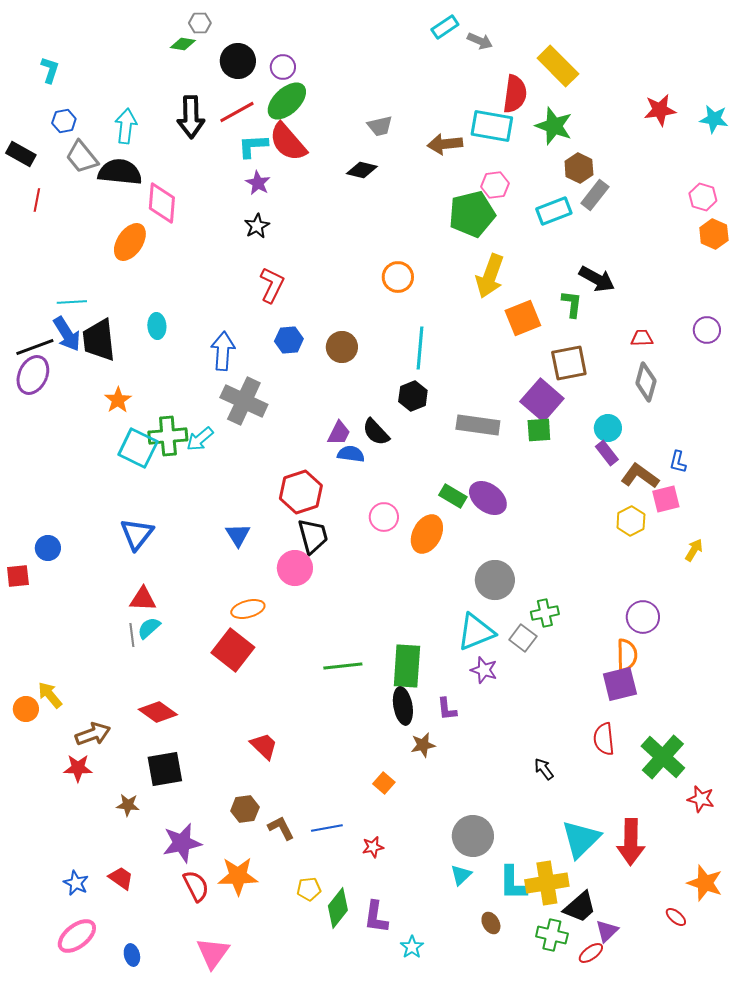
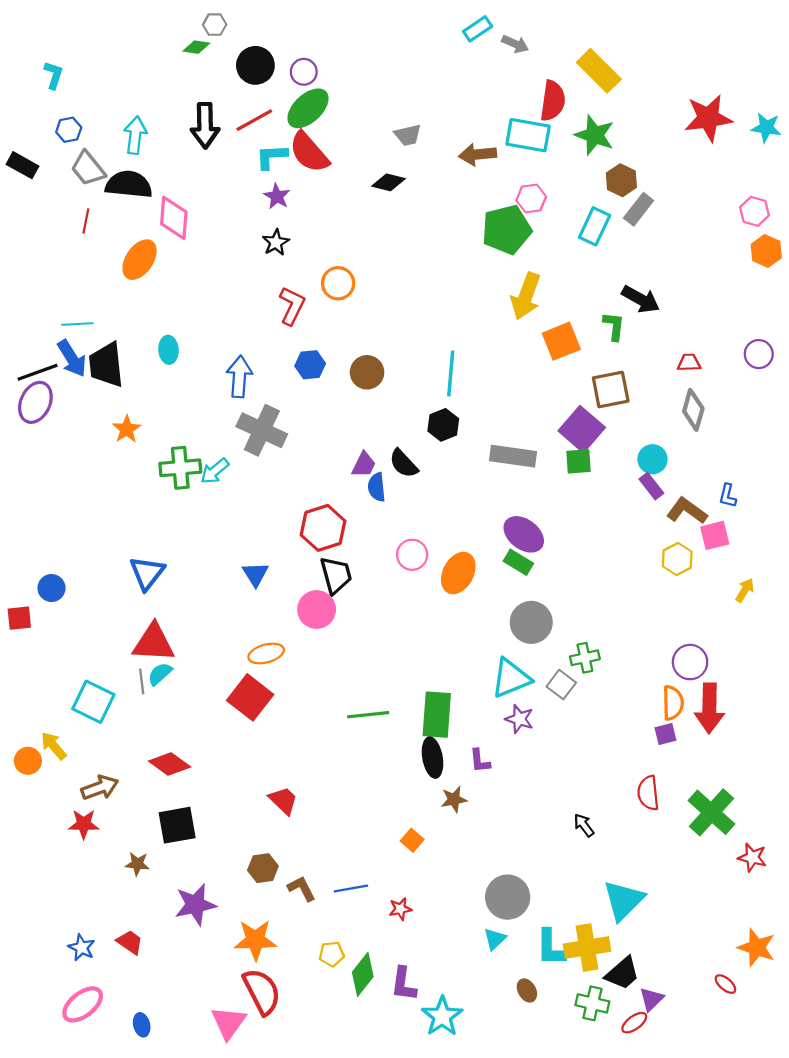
red star: (660, 110) -> (708, 118), size x1.4
red line: (37, 200) -> (86, 221), moved
cyan rectangle: (554, 211) -> (595, 226), turned -44
orange circle: (398, 277) -> (338, 283), moved
cyan square: (138, 448) -> (93, 702), moved
blue semicircle: (351, 454) -> (377, 487), turned -104
green rectangle: (453, 496) -> (518, 562), moved
red triangle: (143, 599) -> (153, 643), size x1.5
purple square: (620, 684) -> (665, 734), size x0.6
red arrow: (631, 842) -> (709, 708), moved
red semicircle: (196, 886) -> (262, 992), moved, size x1.4
cyan star: (412, 947) -> (442, 1016), size x1.6

